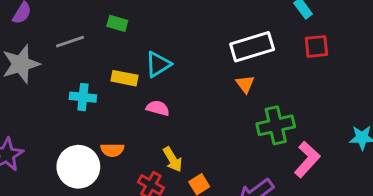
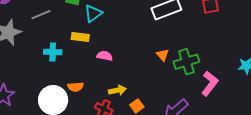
cyan triangle: (158, 64) -> (93, 13), moved
orange triangle: (245, 84) -> (163, 55), moved
yellow arrow: (173, 159) -> (117, 90), turned -66

